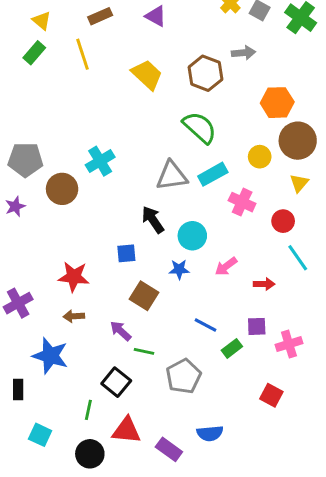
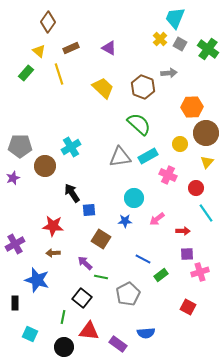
yellow triangle: (42, 21) -> (39, 51), moved
black arrow: (153, 220) -> (72, 193), moved
purple square: (257, 326) -> (187, 254), moved

